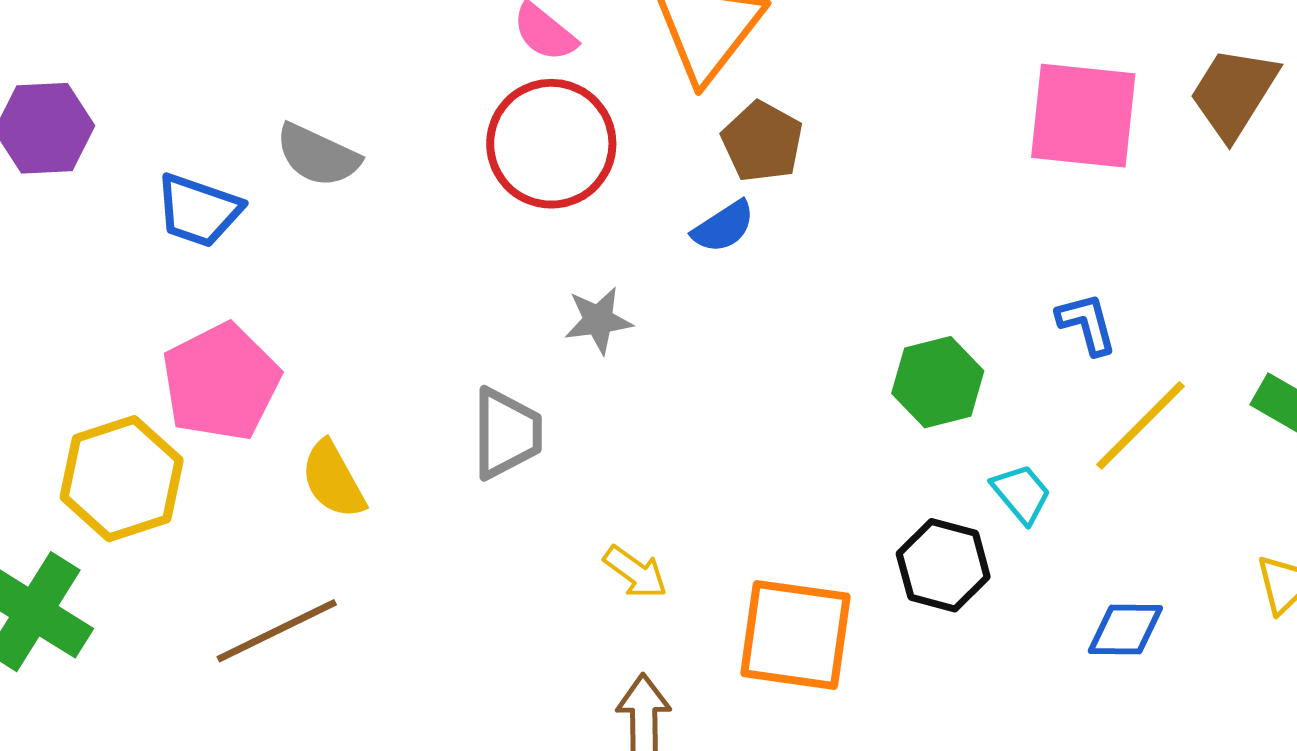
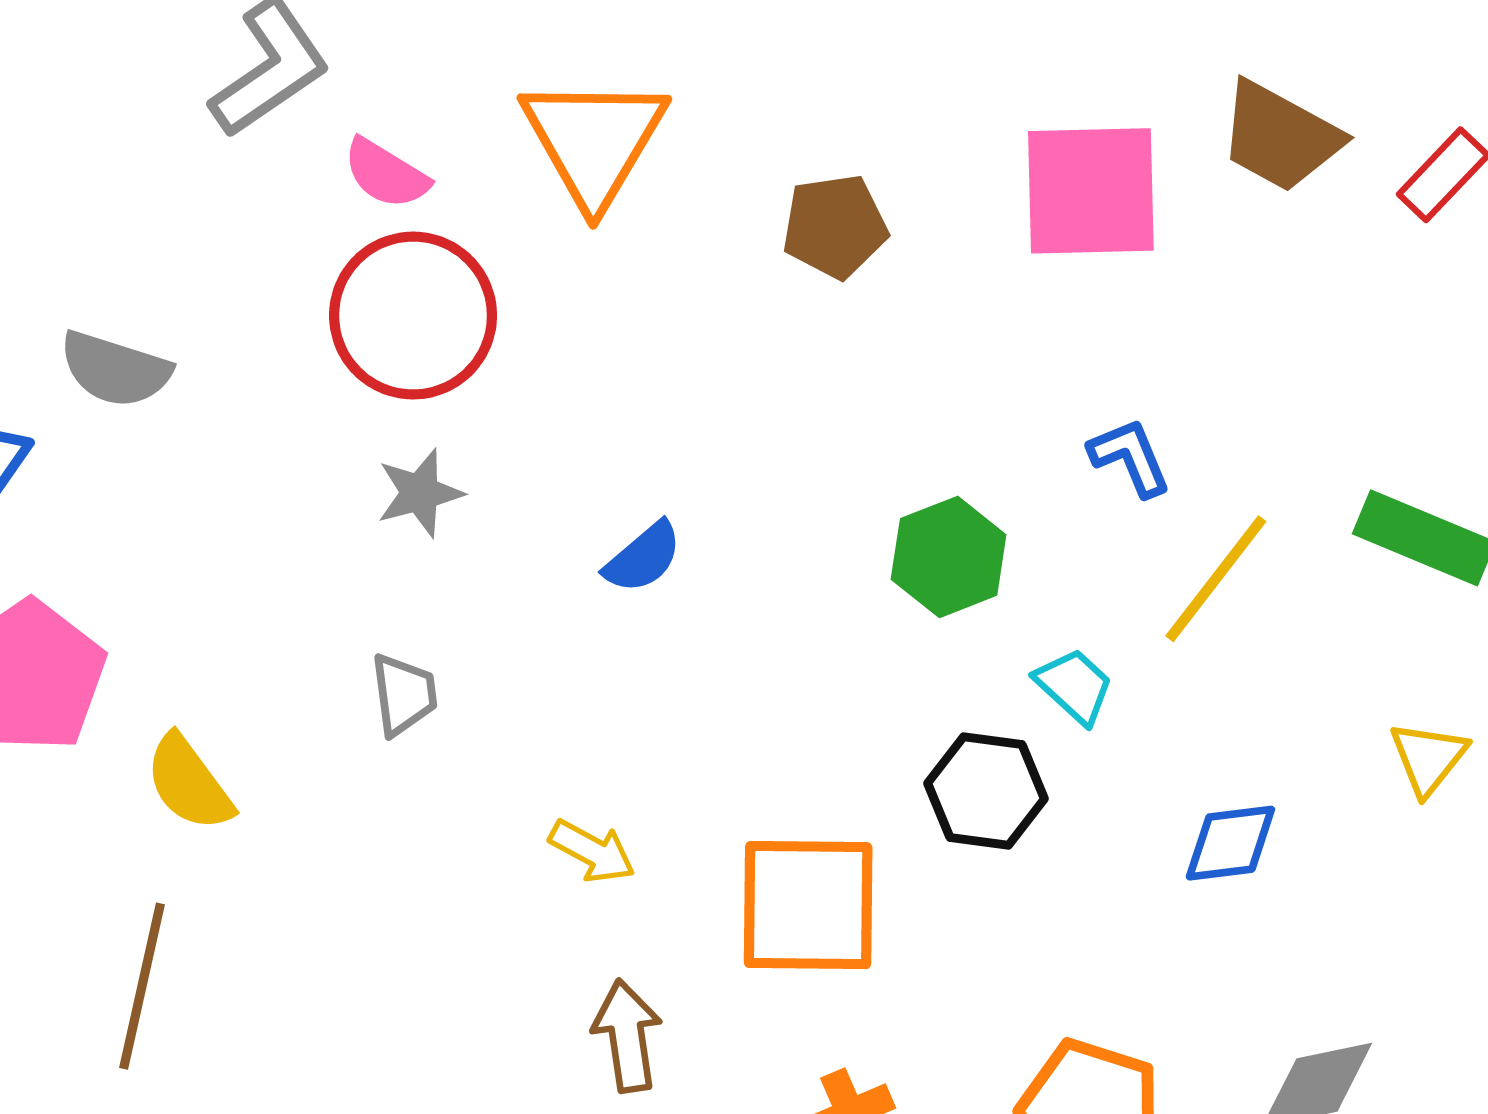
brown trapezoid: (1234, 93) -> (1280, 137), turned -86
brown pentagon: (762, 142) -> (835, 226), moved, turned -30
blue semicircle: (723, 227) -> (643, 557), moved
gray star: (598, 320) -> (420, 493), moved
gray trapezoid: (506, 433) -> (404, 694), size x0.7
brown line: (277, 631) -> (142, 986), turned -44

